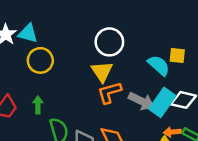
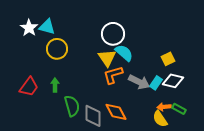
yellow square: (177, 56) -> (168, 59), moved, turned -32
cyan semicircle: (159, 65) -> (124, 53), moved
cyan rectangle: (162, 102) -> (156, 83), size x0.6

